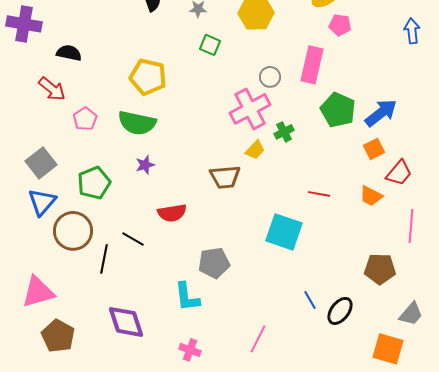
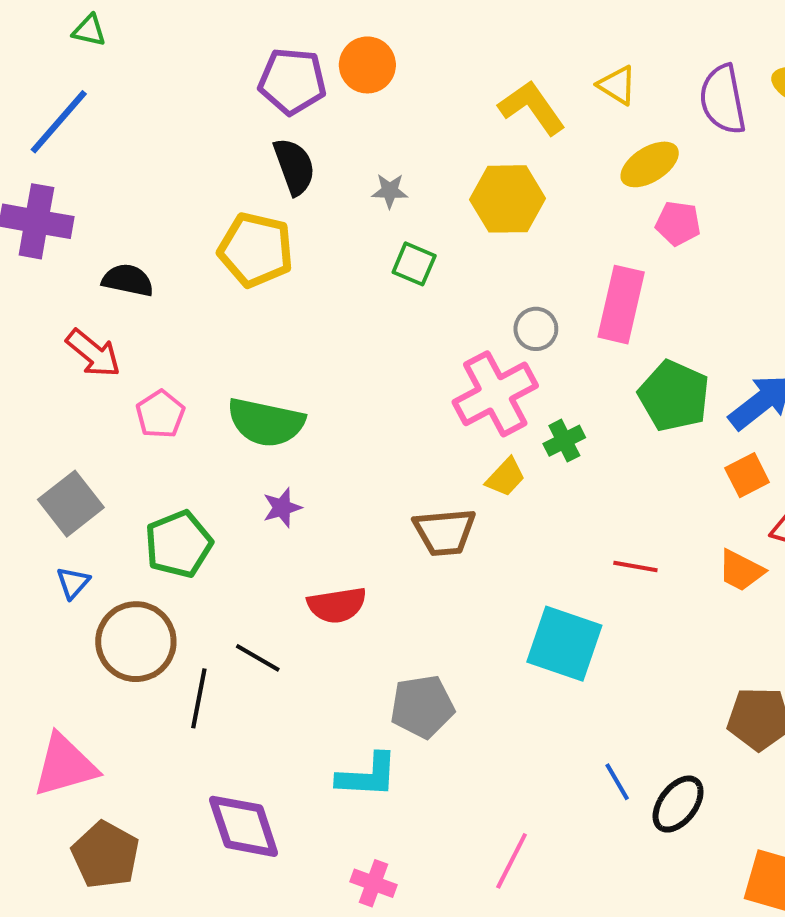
yellow pentagon: (148, 77) -> (256, 250), moved
blue triangle: (42, 202) -> (73, 583), size x0.6
cyan L-shape: (187, 297) -> (367, 776), turned -80

